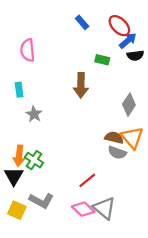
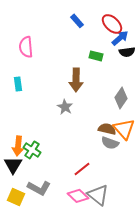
gray star: (34, 114) -> (65, 107), moved

